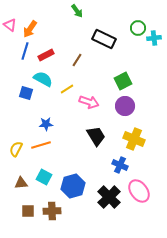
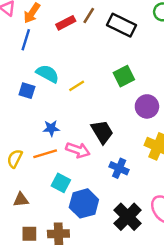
red rectangle: (46, 55) -> (66, 23), moved
brown line: (77, 60) -> (89, 16), moved
green square: (123, 81) -> (124, 76), moved
pink arrow: (89, 102) -> (78, 150), moved
black trapezoid: (96, 136) -> (102, 132), moved
blue cross: (120, 165) -> (119, 168), moved
cyan square: (44, 177) -> (61, 183), moved

